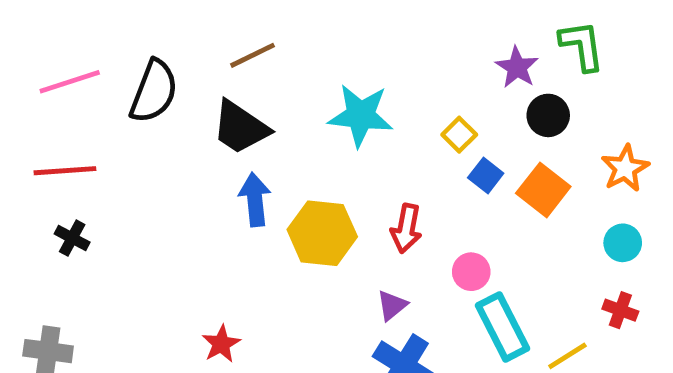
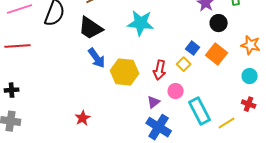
yellow square: (459, 135) -> (184, 64), moved
orange star: (625, 168) -> (251, 45), turned -30
blue arrow: (255, 200) -> (97, 58), turned 150
black cross: (72, 238) -> (12, 90), moved, turned -32
pink circle: (471, 272) -> (176, 91), moved

